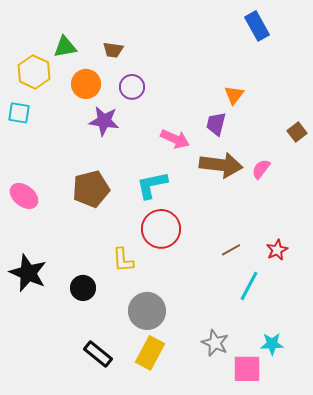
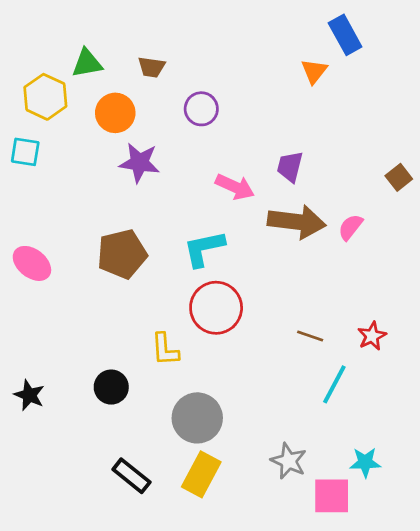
purple circle: (132, 87) -> (201, 109), moved
orange triangle: (234, 95) -> (314, 71), moved
brown line: (231, 250) -> (310, 336), turned 48
black star: (28, 273) -> (29, 395), moved, size x0.6

